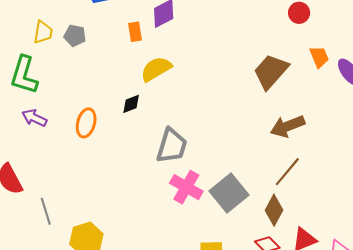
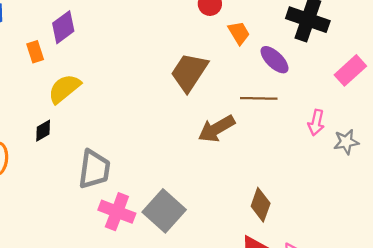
orange trapezoid: (319, 57) -> (239, 33), moved
brown line: (287, 172) -> (259, 98), moved, turned 60
brown diamond: (274, 210) -> (261, 205), moved

